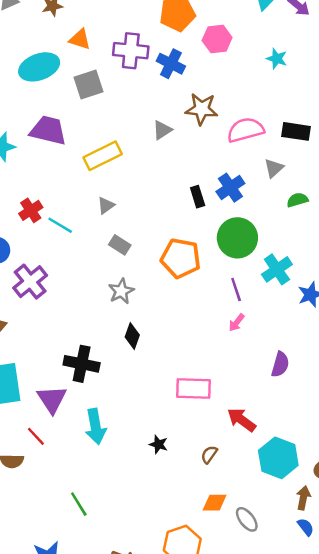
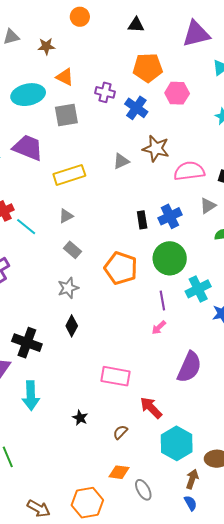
purple cross: (131, 51) -> (105, 92), size x0.7
purple semicircle: (280, 364) -> (189, 367), size x1.5

